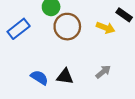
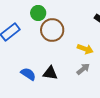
yellow arrow: (106, 28) -> (85, 49), moved

